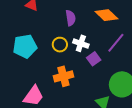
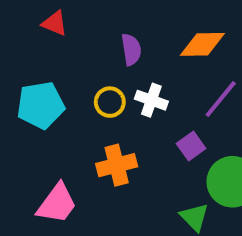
orange diamond: (106, 15) -> (202, 44), turned -45
purple square: (94, 59) -> (191, 146), moved

